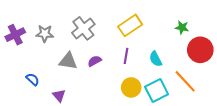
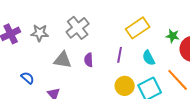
yellow rectangle: (130, 25) -> (138, 28), moved
green star: (182, 27) -> (173, 36), moved
purple semicircle: (95, 61) -> (89, 60), turned -64

